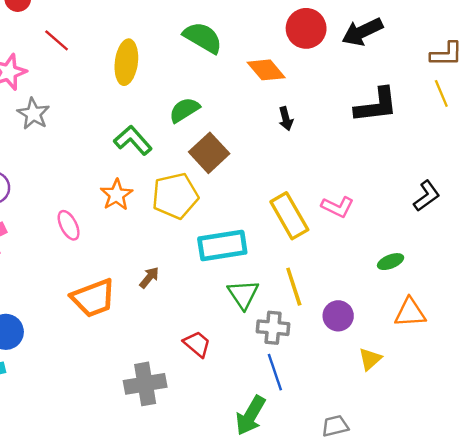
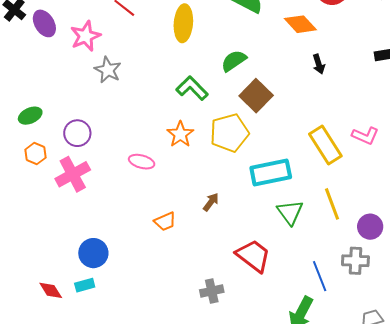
pink ellipse: (69, 225) -> (142, 162), turned -45
orange trapezoid: (93, 298) -> (165, 221), size x0.6
gray cross: (273, 328) -> (355, 261), moved
red trapezoid: (197, 344) -> (253, 256), size x1.5
gray cross: (145, 384) -> (212, 291), size x0.7

